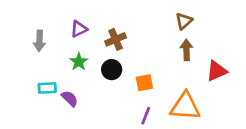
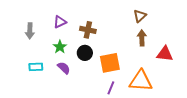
brown cross: (116, 39) -> (88, 30), turned 35
red triangle: (217, 71) -> (165, 54), turned 30
orange square: (144, 83) -> (110, 63), size x1.5
purple semicircle: (70, 98) -> (64, 68), moved

